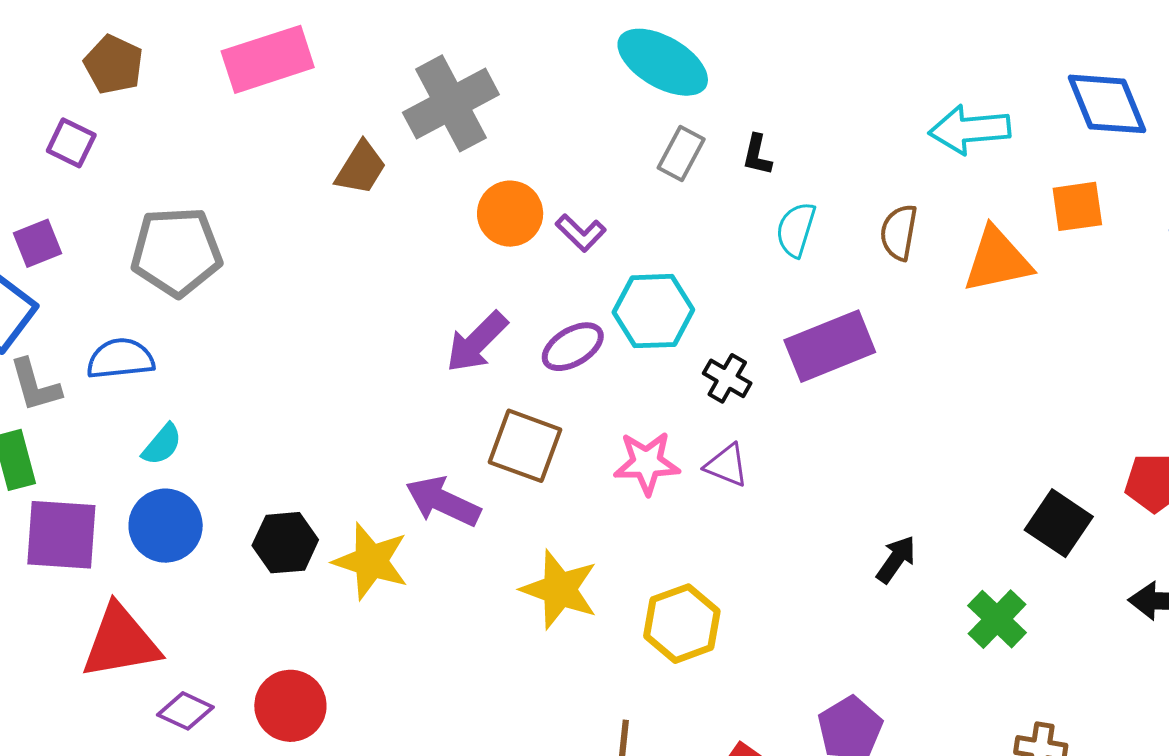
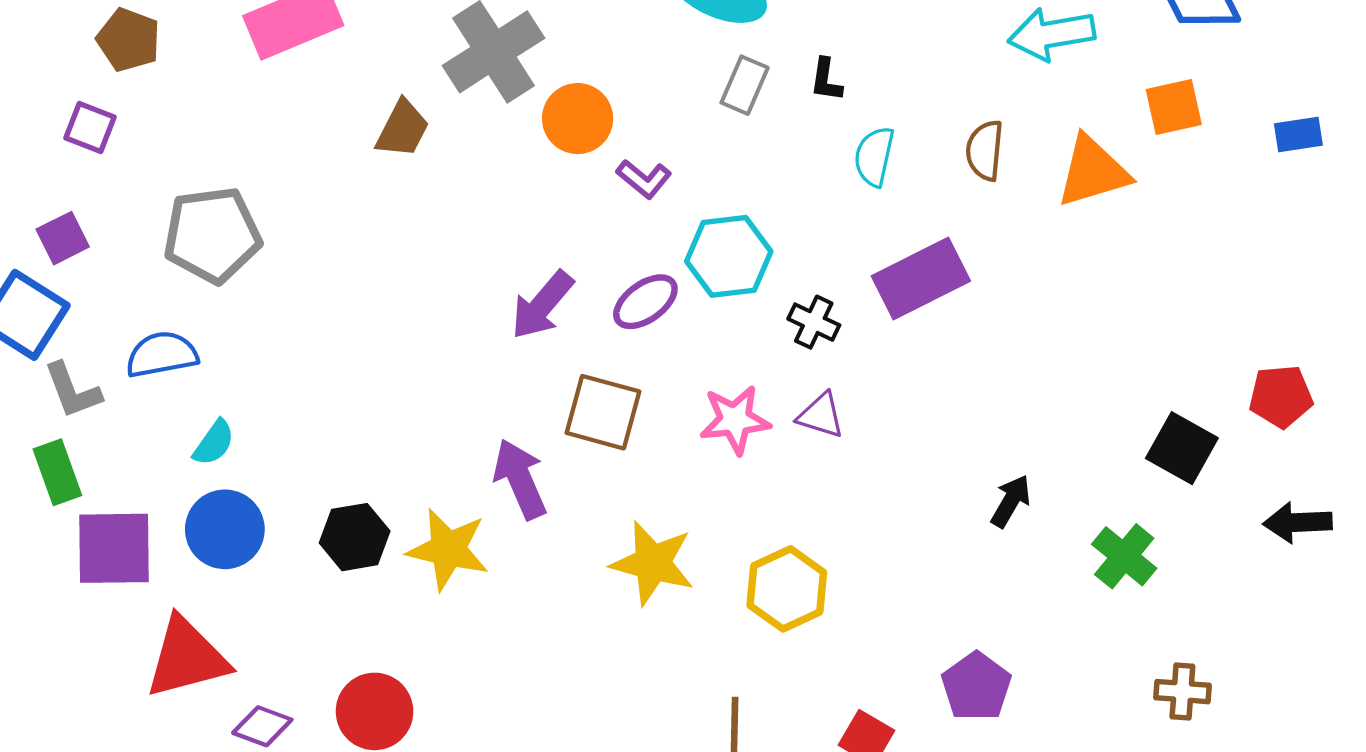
orange circle: (510, 214) -> (578, 119), moved
purple arrow: (443, 501) -> (520, 479), turned 46

